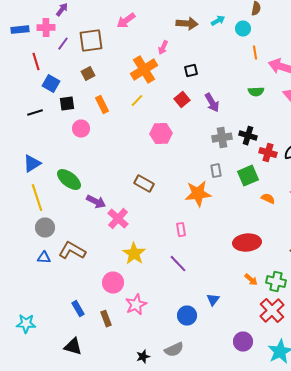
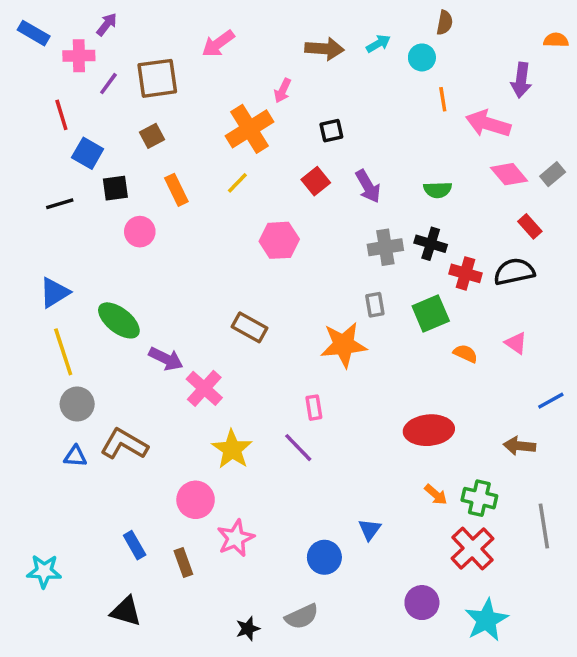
blue rectangle: (20, 30) -> (34, 33), moved, turned 36
green semicircle: (256, 92) -> (438, 190), moved
purple line: (178, 264) -> (298, 448), moved

